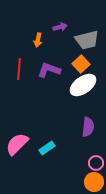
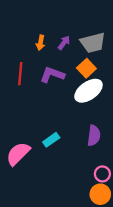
purple arrow: (60, 27) -> (64, 43), moved, turned -40
cyan rectangle: (47, 148) -> (51, 140), moved

